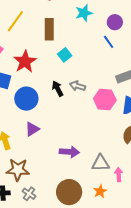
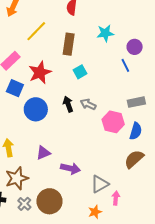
purple triangle: (32, 129) -> (43, 153), moved
gray triangle: (101, 163) -> (100, 184), turned -36
brown star: (18, 170) -> (17, 178), turned -30
brown circle: (69, 192) -> (49, 201), moved

